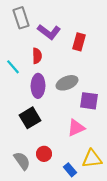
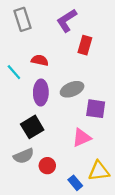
purple L-shape: (49, 32) -> (67, 20), moved, turned 110
red semicircle: (37, 56) -> (40, 60), turned -77
gray semicircle: (22, 161) -> (24, 156), moved, turned 102

